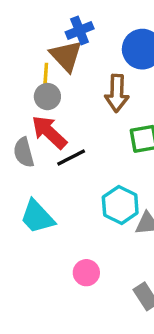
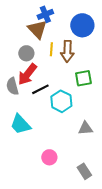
yellow line: (46, 75) -> (51, 49), moved
red arrow: (49, 132) -> (27, 74), turned -95
cyan hexagon: (120, 205) -> (61, 101), moved

